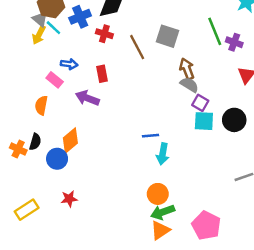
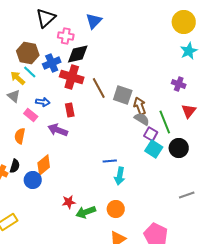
gray triangle: (40, 19) -> (14, 96), moved
green line: (215, 31) -> (165, 122), moved
red cross: (104, 34) -> (72, 77), size x1.6
yellow arrow: (39, 35) -> (18, 78), turned 105
gray square: (167, 36) -> (123, 95), moved
cyan square: (204, 121) -> (154, 149), turned 30
red star: (69, 199) -> (69, 202), moved
green arrow: (163, 212) -> (86, 212), moved

